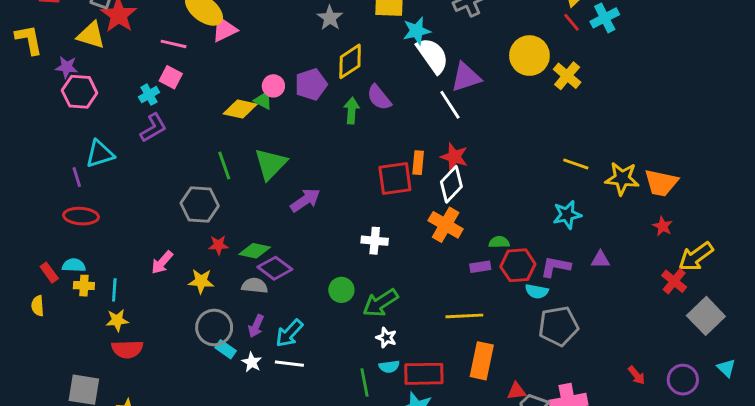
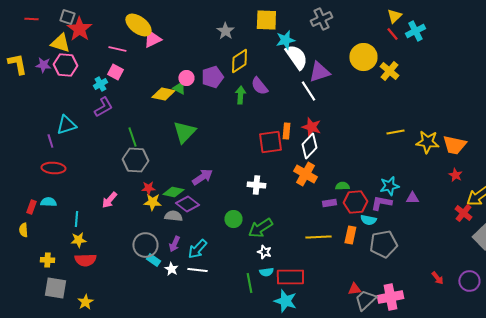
yellow L-shape: (29, 40) -> (17, 64), moved
pink hexagon: (80, 92) -> (65, 65), moved
yellow line: (576, 164) -> (395, 132), turned -30
green line: (224, 165) -> (132, 137), moved
purple arrow: (305, 200) -> (202, 177), moved
cyan star: (567, 215) -> (389, 186), moved
red rectangle: (49, 273) -> (31, 207), turned 56
yellow star: (201, 281) -> (152, 202), moved
yellow cross: (84, 286) -> (47, 260), moved
orange rectangle: (482, 361) -> (350, 235), moved, size x0.7

